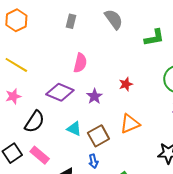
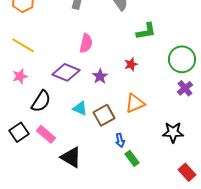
green L-shape: (154, 38) -> (146, 31), moved
blue arrow: (93, 161) -> (120, 140), moved

